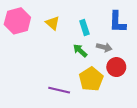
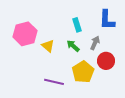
pink hexagon: (17, 21) -> (25, 34), moved
yellow triangle: (53, 23) -> (48, 46), moved
gray arrow: (104, 47) -> (95, 43), turned -80

